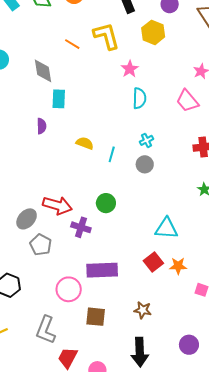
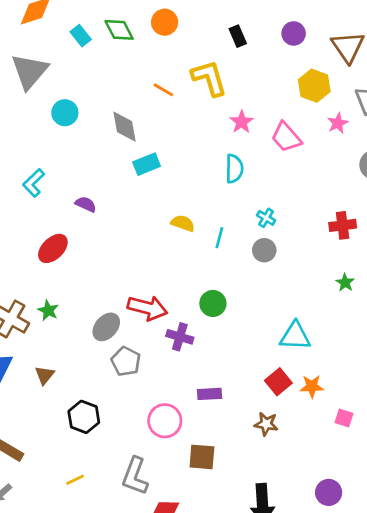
yellow hexagon: (153, 32) -> (314, 86), moved
cyan semicircle: (139, 98) -> (234, 169), moved
cyan rectangle: (59, 99) -> (147, 164), turned 66
pink trapezoid: (187, 101) -> (286, 137), moved
purple semicircle: (41, 126) -> (86, 204), moved, turned -63
cyan cross: (147, 140) -> (266, 218), turned -32
purple rectangle: (102, 270) -> (209, 394), size x0.6
brown star: (143, 310) -> (266, 424), moved

